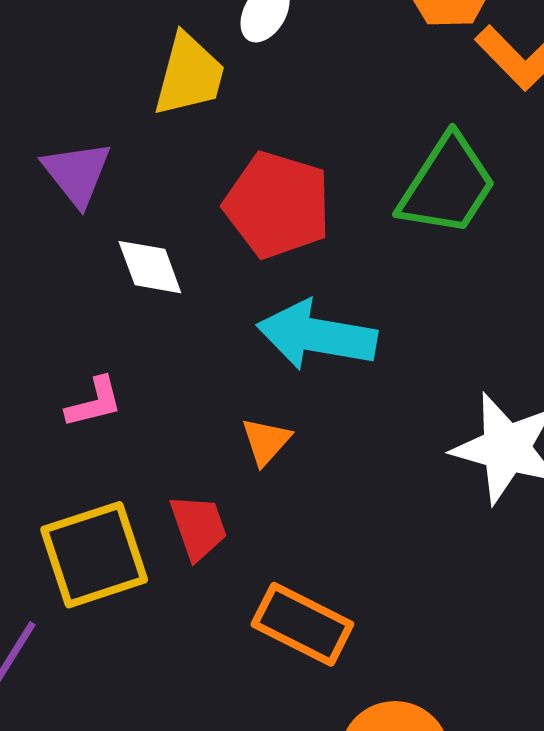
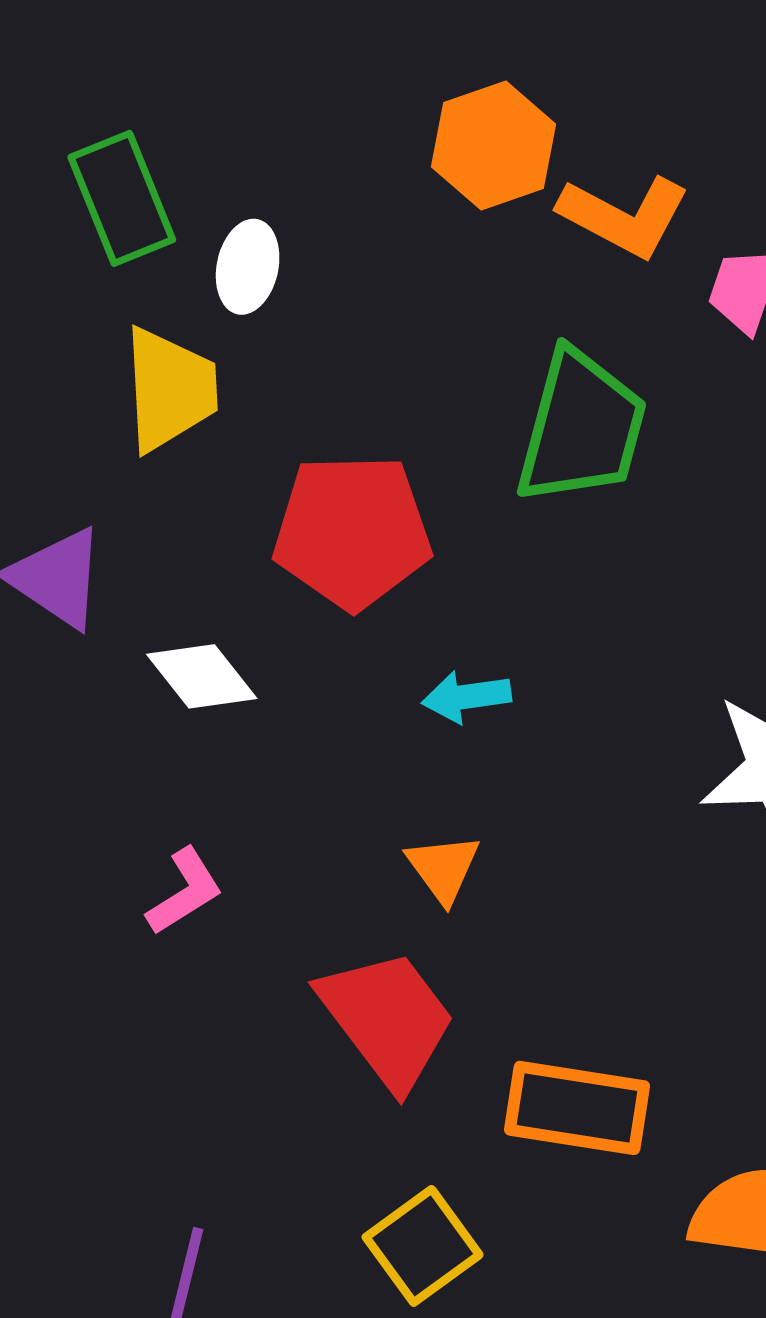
cyan arrow: (317, 335) -> (466, 697), size x0.5
red trapezoid: (198, 527) -> (387, 1019), size x1.5
yellow square: (94, 555) -> (423, 1246), moved, size x0.7

